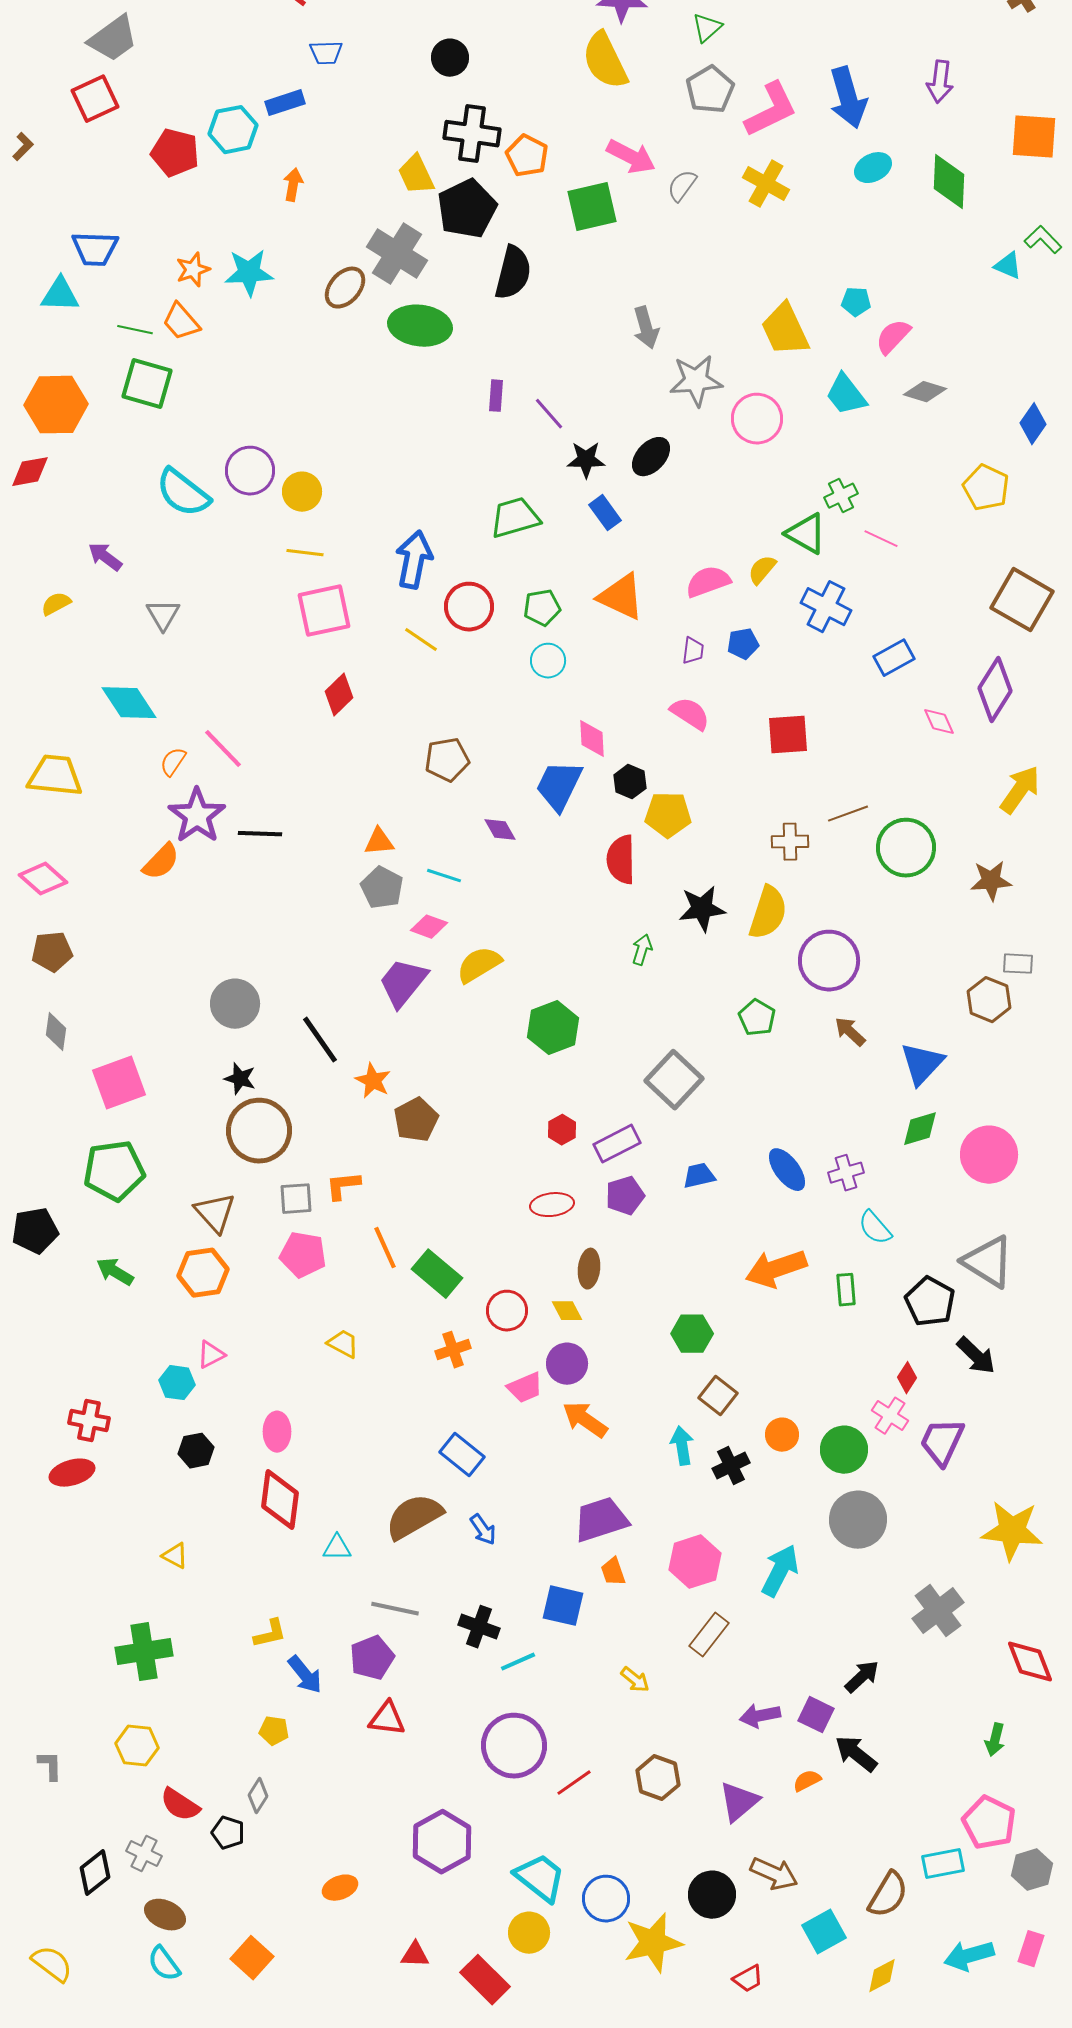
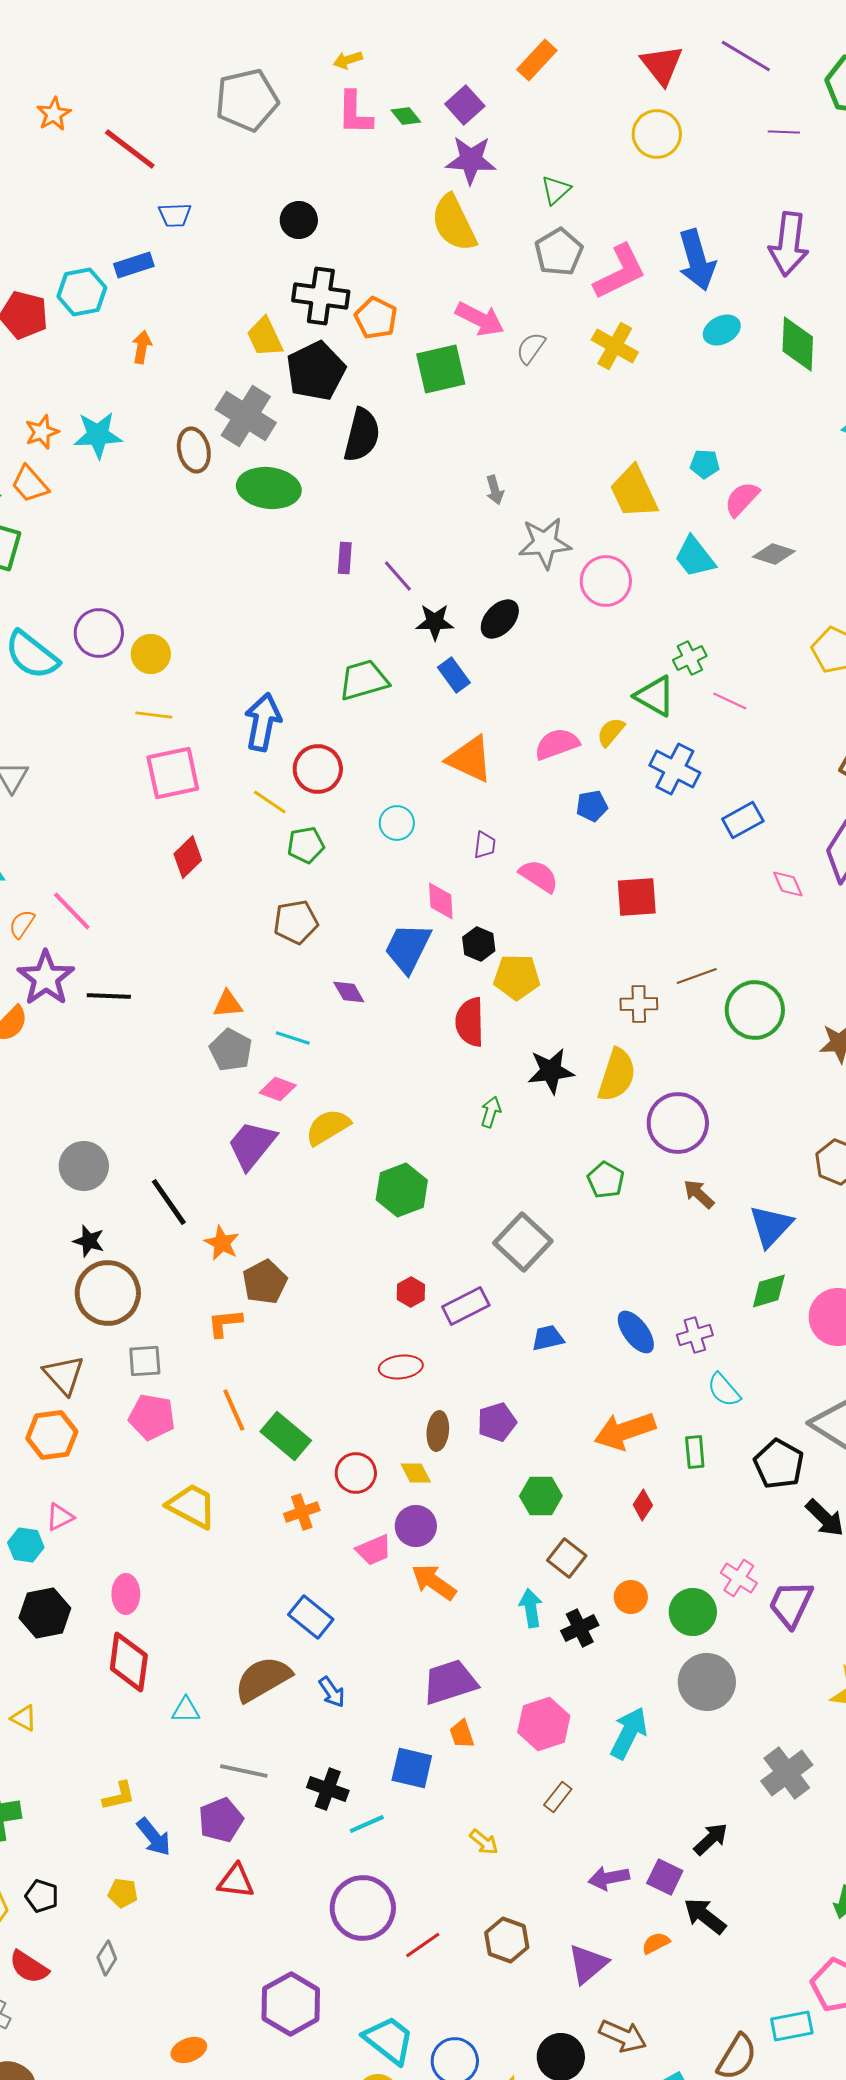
purple arrow: (940, 82) -> (789, 244), size x1.5
brown ellipse: (345, 288) -> (194, 450), turned -54
gray arrow: (646, 328) -> (495, 490), size x0.7
green pentagon: (542, 608) -> (306, 845), moved
purple trapezoid: (693, 651) -> (485, 845), moved
orange L-shape: (343, 1186) -> (225, 1323), moved
purple pentagon: (625, 1196) -> (497, 1422), moved
yellow trapezoid: (343, 1344) -> (192, 1506), size x1.6
red diamond: (907, 1378) -> (643, 1505), moved
black hexagon: (196, 1451) -> (45, 1613), size x1.4
brown rectangle: (709, 1635) -> (558, 1797), size x0.7
black pentagon: (228, 1833) -> (42, 1896), moved

